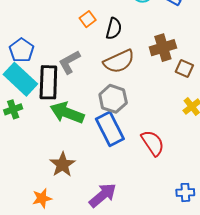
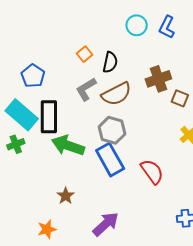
blue pentagon: (22, 50) -> (33, 76), moved
gray L-shape: (69, 62) -> (86, 89), moved
brown star: (63, 165) -> (66, 196), size x0.7

